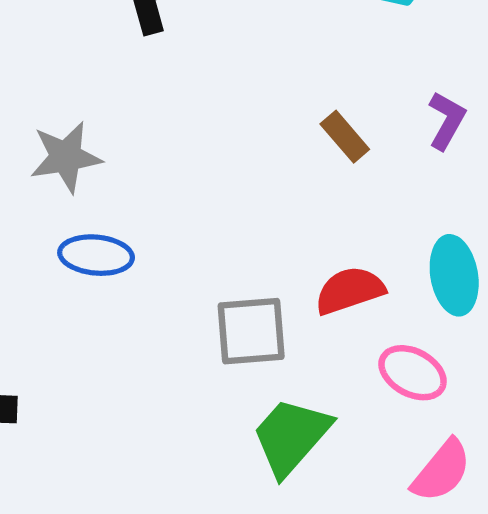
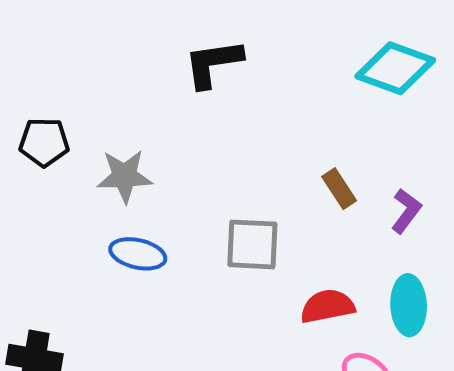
purple L-shape: (447, 121) -> (406, 211), moved
gray square: (251, 331) -> (252, 244), moved

